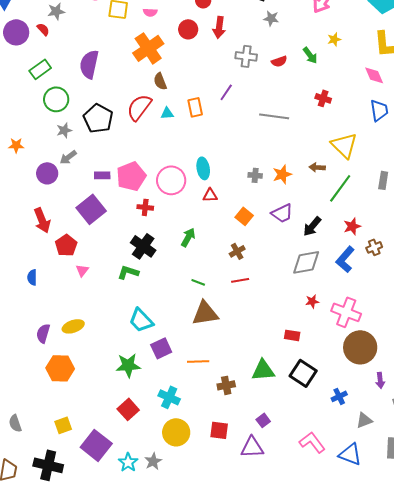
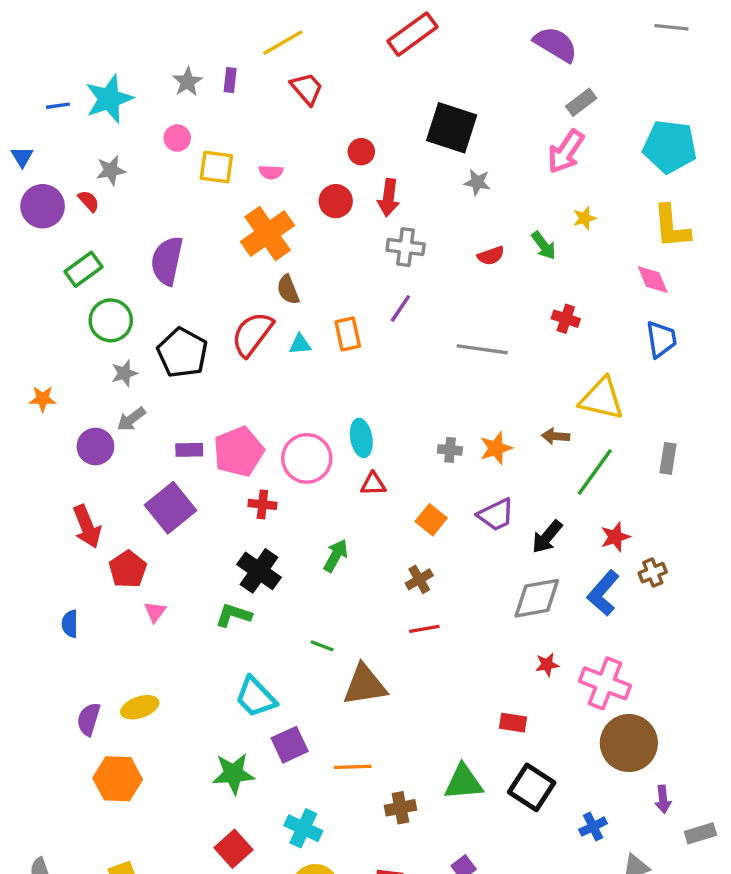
gray cross: (246, 56) -> (406, 247), moved
yellow triangle: (344, 145) -> (602, 399), turned -32
green line: (198, 282) -> (322, 646), moved

